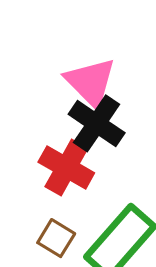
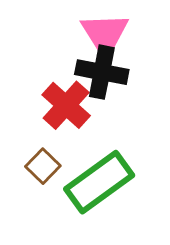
black cross: (97, 123) -> (102, 72), turned -36

